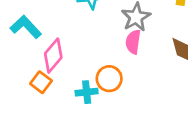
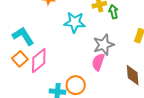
orange square: (41, 82) -> (20, 59), moved

